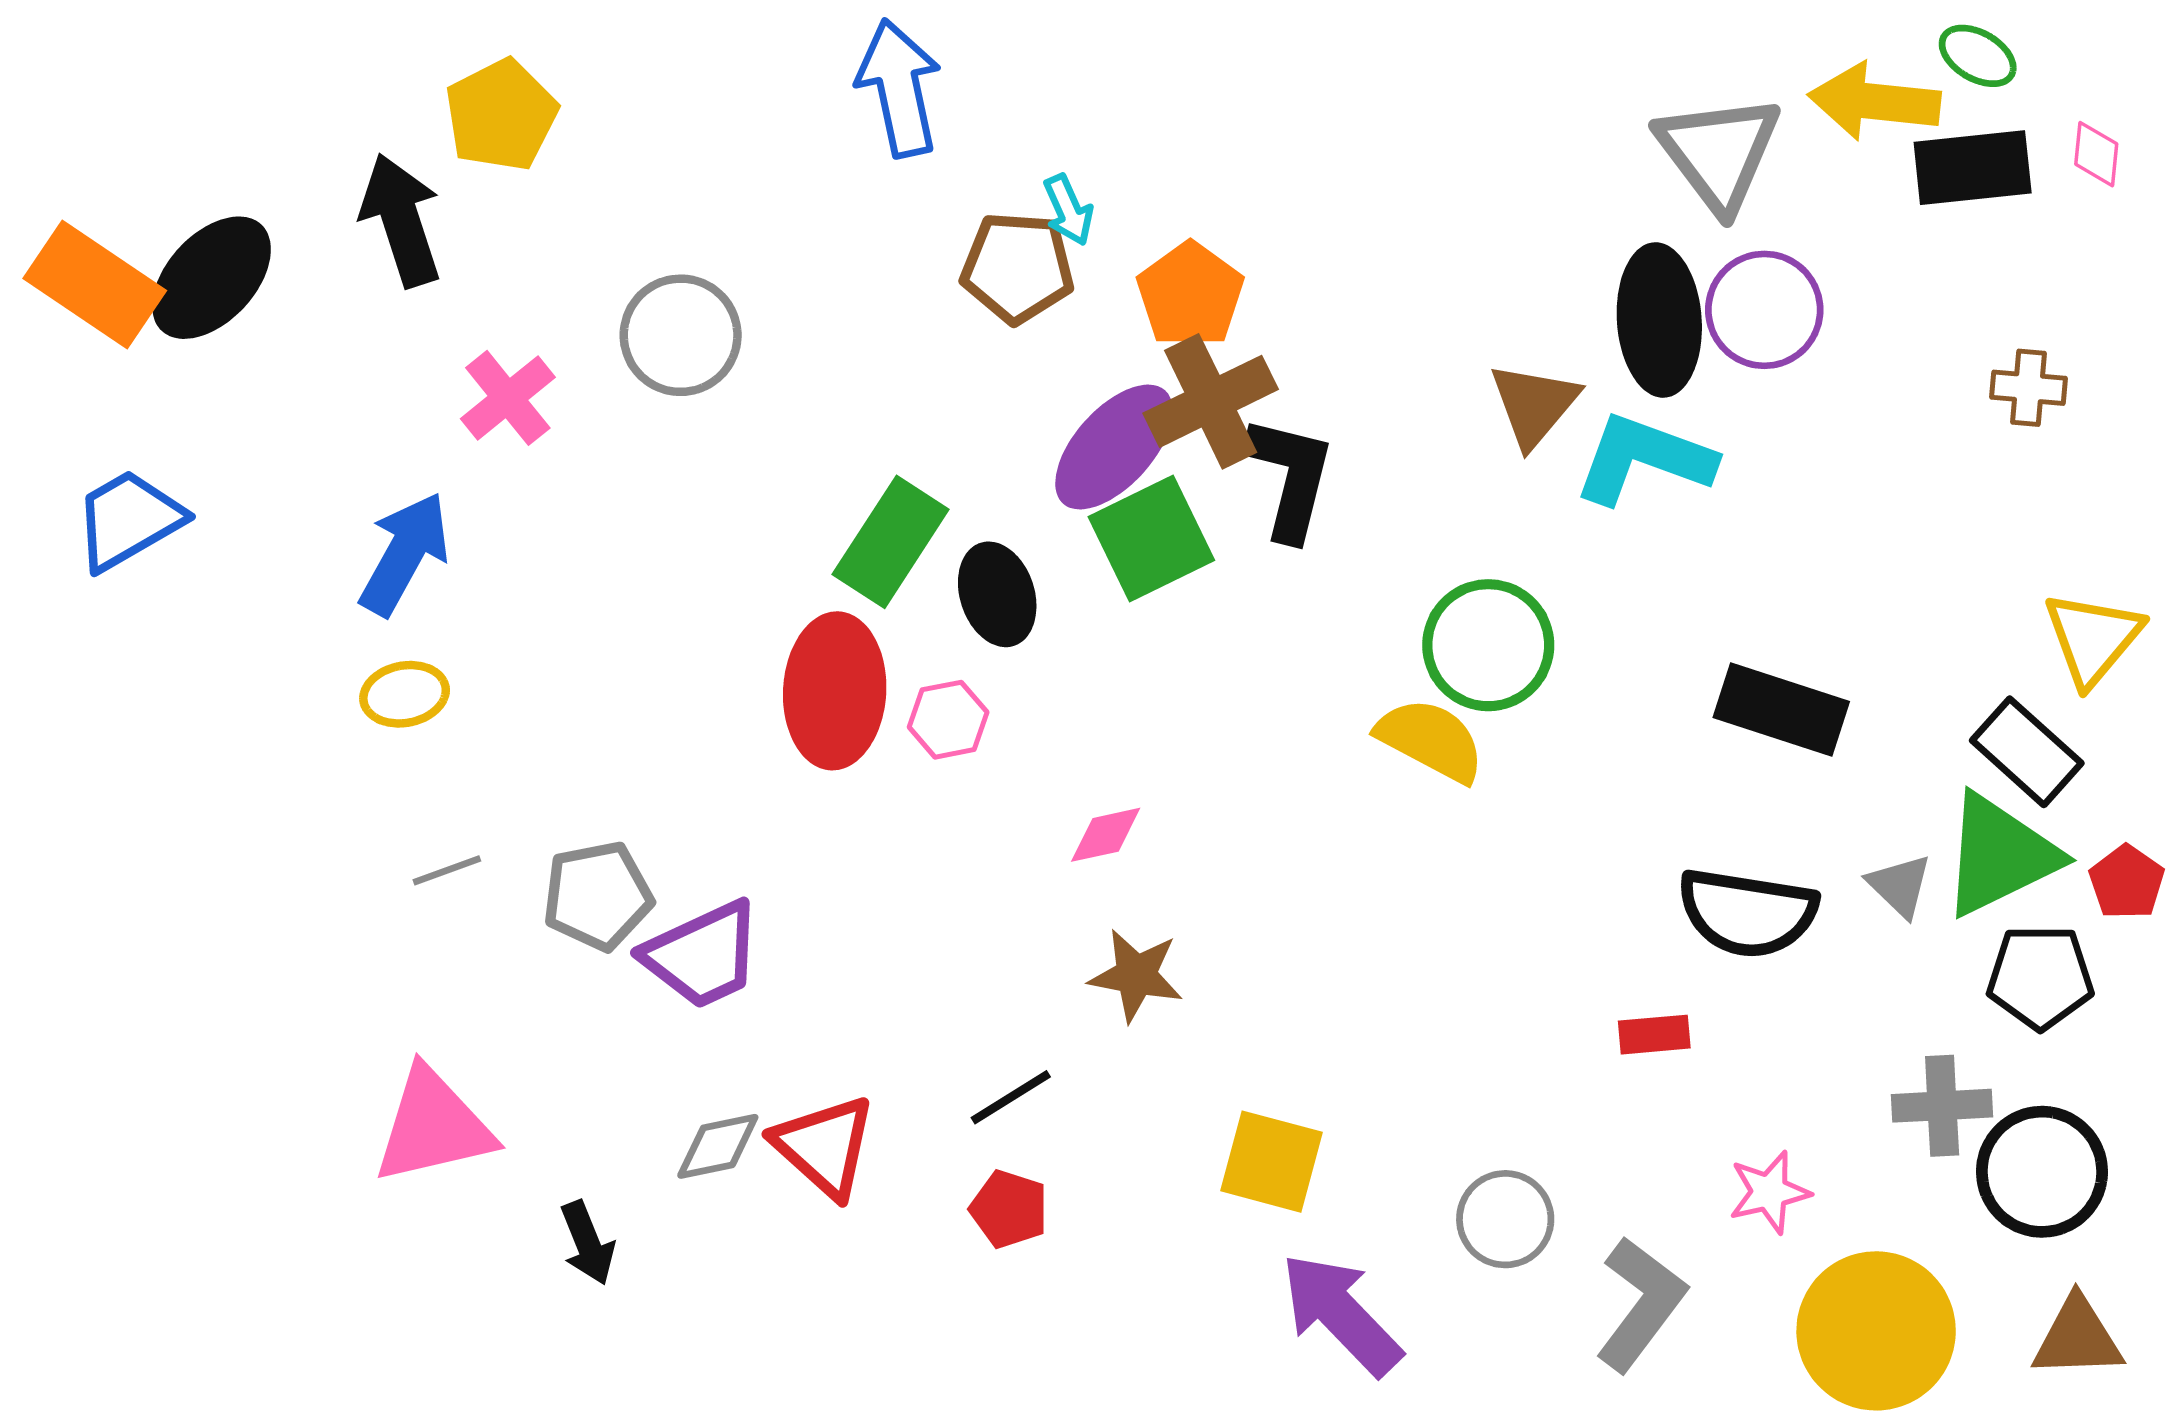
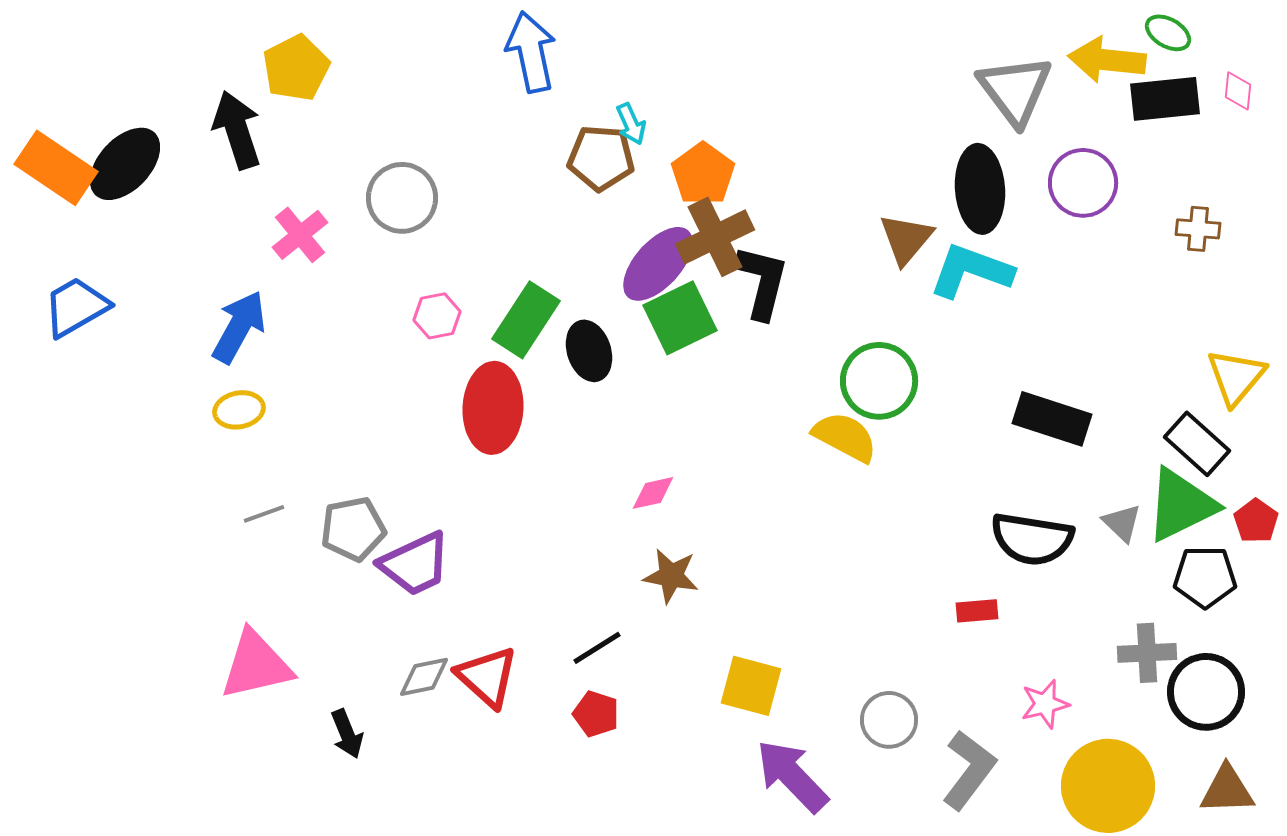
purple circle: (1764, 310) -> (1083, 183), moved
pink hexagon: (948, 720) -> (437, 316), moved

